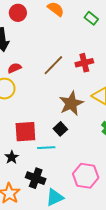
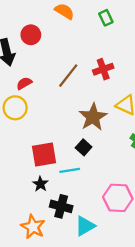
red circle: (18, 13) -> (31, 35), moved
green rectangle: (91, 18) -> (106, 18), turned 32
black star: (12, 157) -> (40, 184), moved

